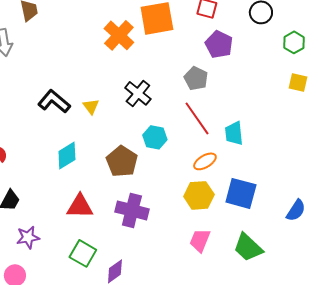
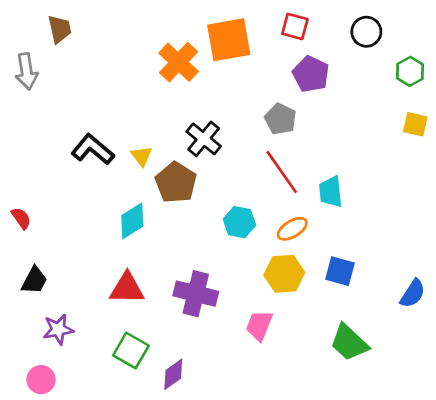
cyan hexagon: (155, 137) -> (239, 222), moved
cyan diamond: (67, 155) -> (132, 221), moved
brown pentagon: (122, 161) -> (176, 183), moved
blue square: (241, 193) -> (340, 271), size x0.7
pink trapezoid: (200, 240) -> (259, 325), moved

